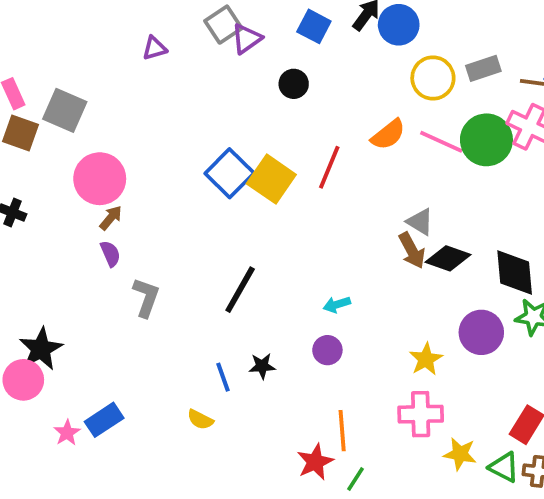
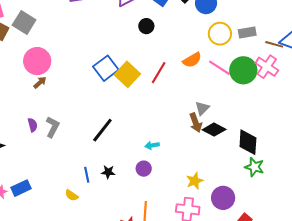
gray triangle: (420, 222) -> (202, 108), turned 35
purple semicircle: (110, 254) -> (33, 125), moved
purple circle: (481, 332) -> (223, 198), moved

